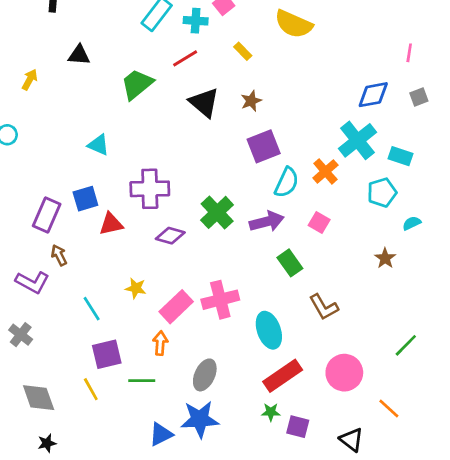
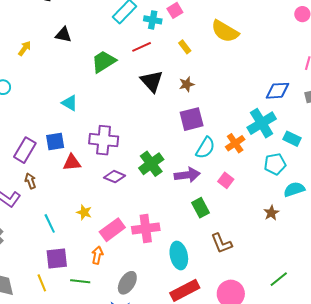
cyan semicircle: (412, 223) -> (294, 189), size x1.5

